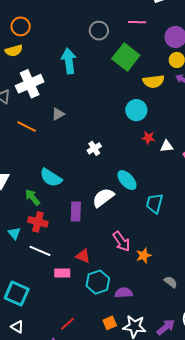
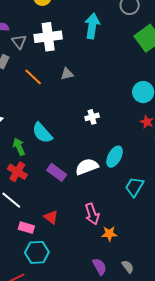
cyan ellipse: (127, 180) -> (115, 157), turned 55
purple rectangle: (76, 212) -> (57, 172), turned -72
cyan hexagon: (98, 282) -> (37, 252), moved
purple semicircle: (124, 293) -> (100, 267), moved, turned 48

